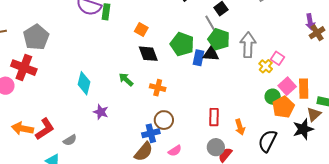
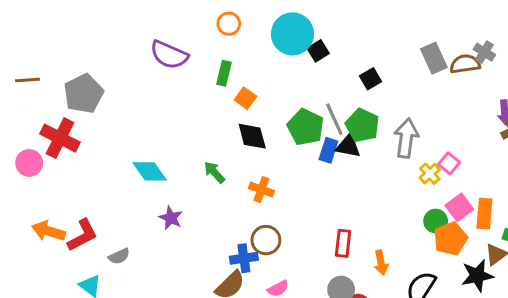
green rectangle: (106, 12) -> (224, 73), moved
gray line: (211, 25) -> (334, 119), moved
cyan diamond: (84, 83) -> (150, 171), turned -55

